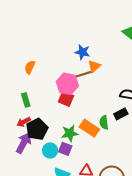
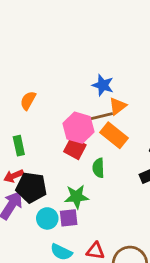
green semicircle: (104, 122) -> (98, 168), moved
orange rectangle: (89, 128) -> (114, 135), moved
black pentagon: (37, 129) -> (31, 187), turned 30
purple square: (65, 149) -> (69, 218), turned -32

